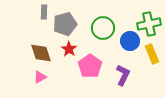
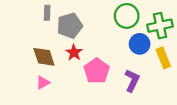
green circle: (103, 28) -> (127, 16), moved

